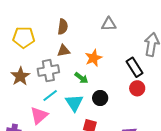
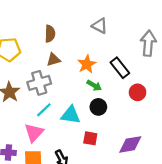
gray triangle: (109, 24) -> (100, 26), turned 35
black rectangle: (134, 67) -> (120, 68), moved
green arrow: (81, 78) -> (94, 85), moved
cyan triangle: (74, 103) -> (71, 115), turned -42

